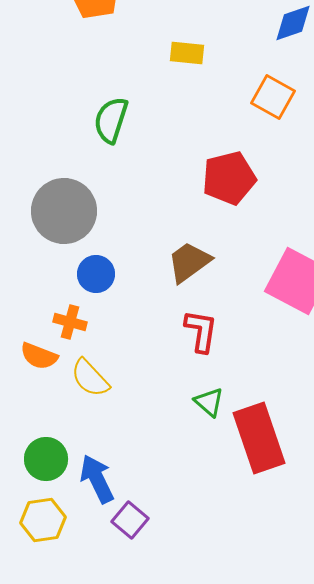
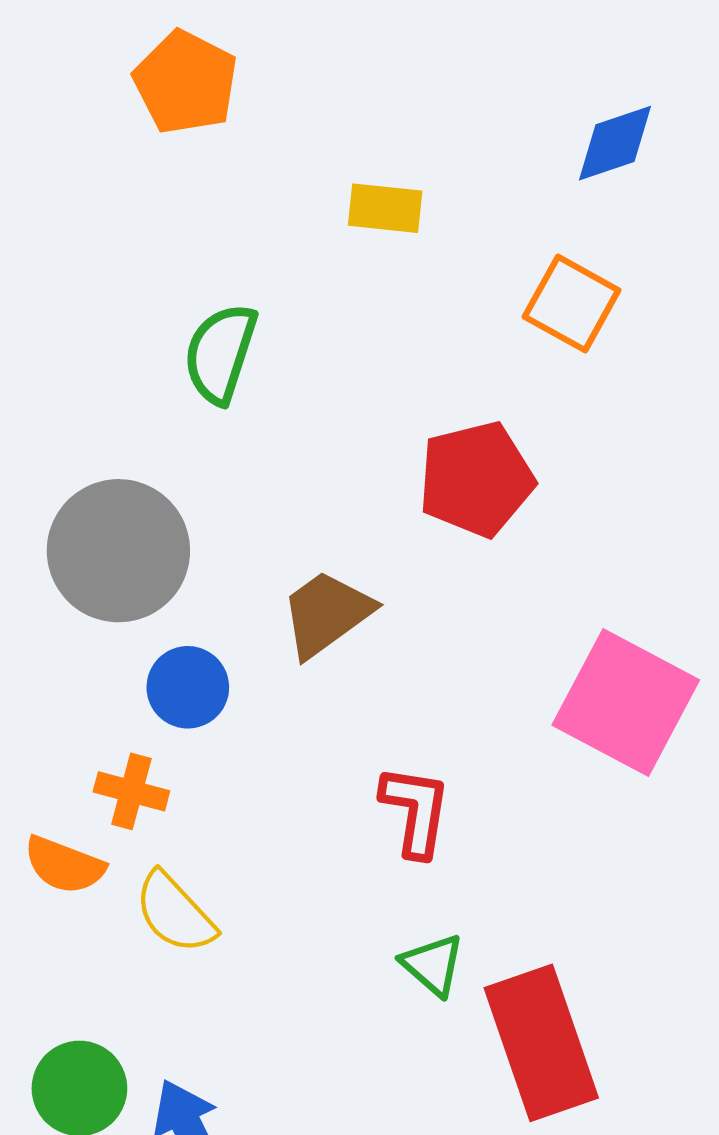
brown trapezoid: (189, 262) -> (327, 614), moved

